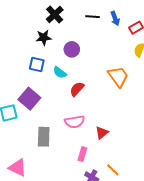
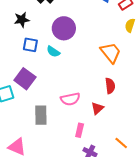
black star: (44, 38) -> (22, 20), moved
purple circle: (72, 49) -> (64, 28), size x1.5
red semicircle: (77, 89) -> (110, 86), moved, turned 133
orange line: (113, 170) -> (121, 143), moved

